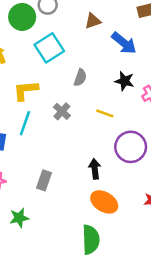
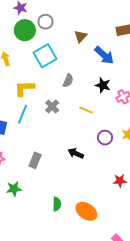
brown triangle: (93, 21) -> (80, 36), turned -32
purple circle: (131, 147) -> (105, 138), size x0.6
black arrow: (95, 169) -> (76, 153), turned -63
orange ellipse: (104, 202) -> (86, 211), moved
green semicircle: (91, 240) -> (57, 204), moved, size x0.6

